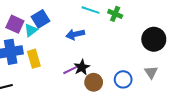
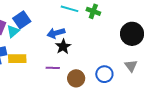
yellow rectangle: (34, 59) -> (17, 59), turned -72
black star: (82, 67) -> (63, 46), moved
purple line: (70, 70) -> (53, 68), turned 32

